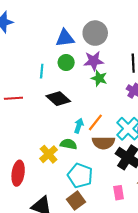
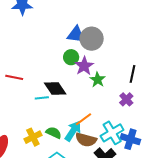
gray circle: (95, 33) -> (92, 39), moved
purple star: (94, 61) -> (84, 66), moved, turned 30
cyan line: (42, 71) -> (42, 98), moved, turned 64
cyan arrow: (79, 126) -> (73, 131), moved, size x1.5

